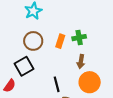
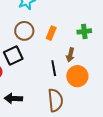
green cross: (79, 38) -> (84, 31), moved
black line: (57, 84) -> (54, 68), moved

